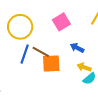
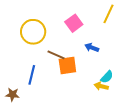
blue line: (25, 54) -> (32, 75), moved
yellow arrow: (84, 67) -> (101, 86), moved

